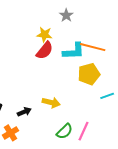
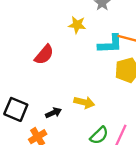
red semicircle: (45, 51) -> (44, 55), moved

